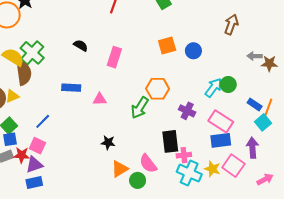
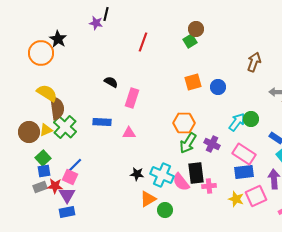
green cross: (32, 53) -> (65, 127), moved
pink rectangle: (114, 57) -> (132, 98), moved
green arrow: (140, 108) -> (188, 143), moved
blue line: (43, 121) -> (75, 165), moved
pink semicircle: (148, 164) -> (181, 182), moved
purple triangle: (34, 165) -> (67, 195), turned -42
pink square: (233, 166) -> (256, 196), turned 30
cyan cross: (189, 173) -> (162, 175), moved

